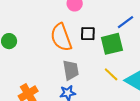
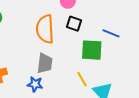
blue line: (126, 22) -> (111, 33), turned 42
black square: (88, 34) -> (74, 24), moved

